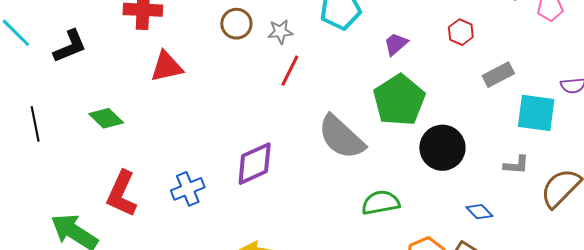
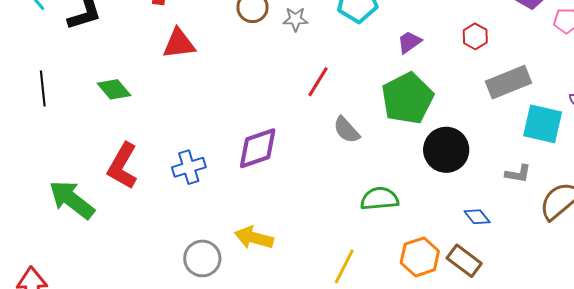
red line: (290, 71) -> (318, 82), moved
gray rectangle: (498, 75) -> (509, 82), size x1.4
gray semicircle: (341, 137) -> (347, 130), size x0.6

